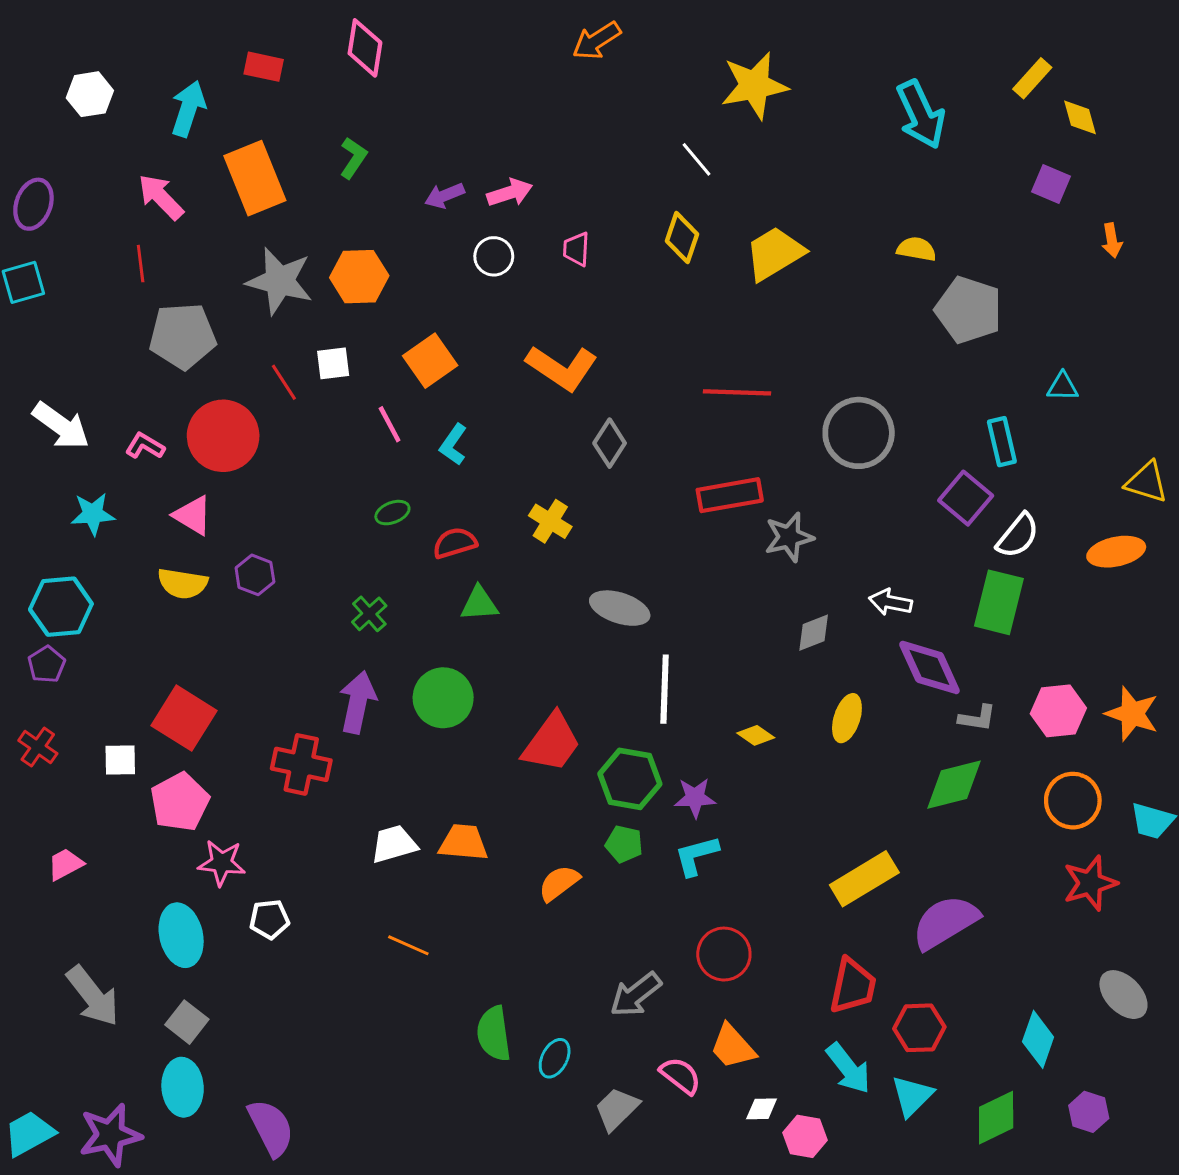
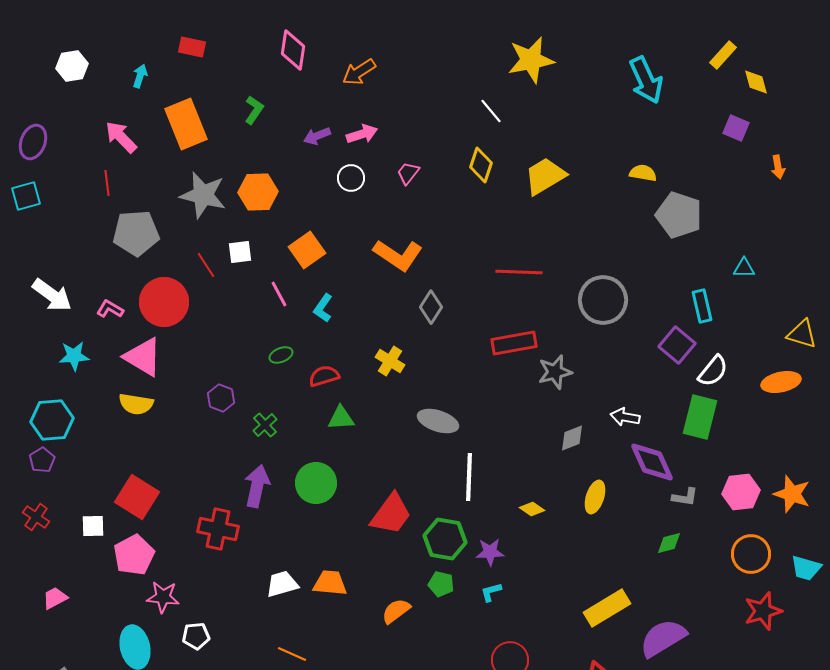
orange arrow: (597, 41) -> (359, 72), moved
pink diamond: (365, 48) -> (293, 50), moved
cyan arrow: (188, 109) -> (140, 76), size x0.6
pink trapezoid: (576, 249) -> (408, 173), turned 35
pink triangle: (193, 515) -> (143, 357), size x1.4
purple hexagon: (255, 575) -> (221, 398), moved
green diamond: (954, 785) -> (669, 543), size x0.6
cyan L-shape: (696, 856) -> (491, 592), size x0.7

